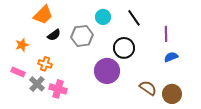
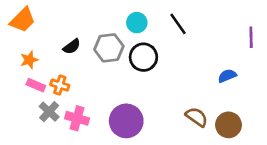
orange trapezoid: (43, 15) -> (23, 20), moved
purple line: (166, 34) -> (251, 37), moved
black circle: (124, 48) -> (143, 57), moved
purple circle: (107, 71) -> (126, 121), moved
pink rectangle: (18, 72) -> (36, 85), moved

